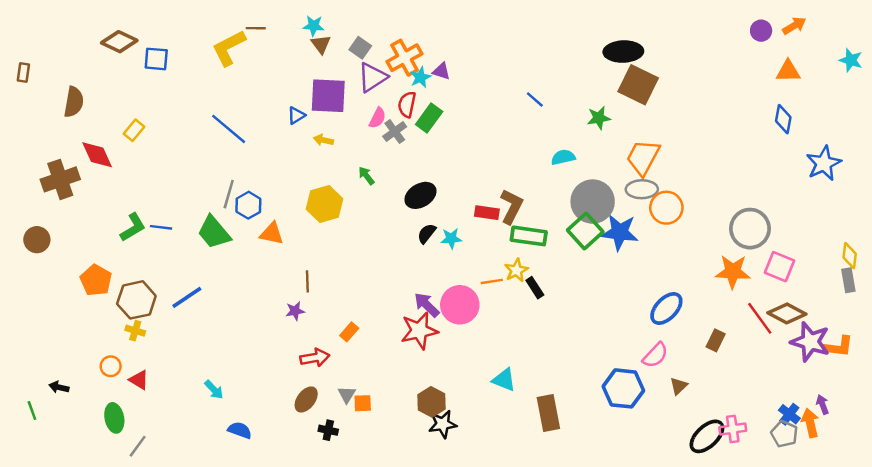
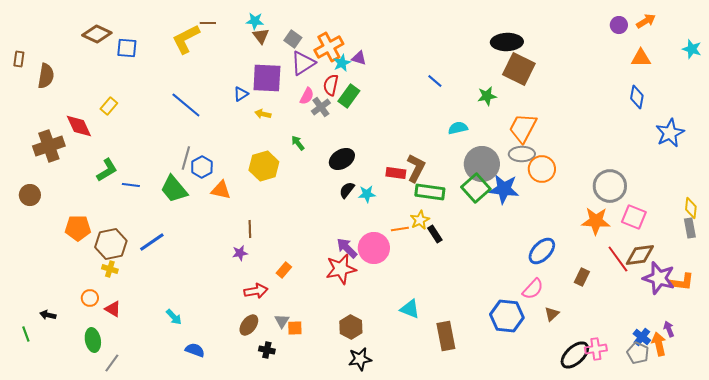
brown semicircle: (74, 102) -> (46, 76), moved
green L-shape: (133, 227) -> (107, 170), moved
orange pentagon: (96, 280) -> (78, 228), turned -30
brown diamond: (787, 313) -> (640, 255), turned -36
black star: (443, 424) -> (360, 359), moved

